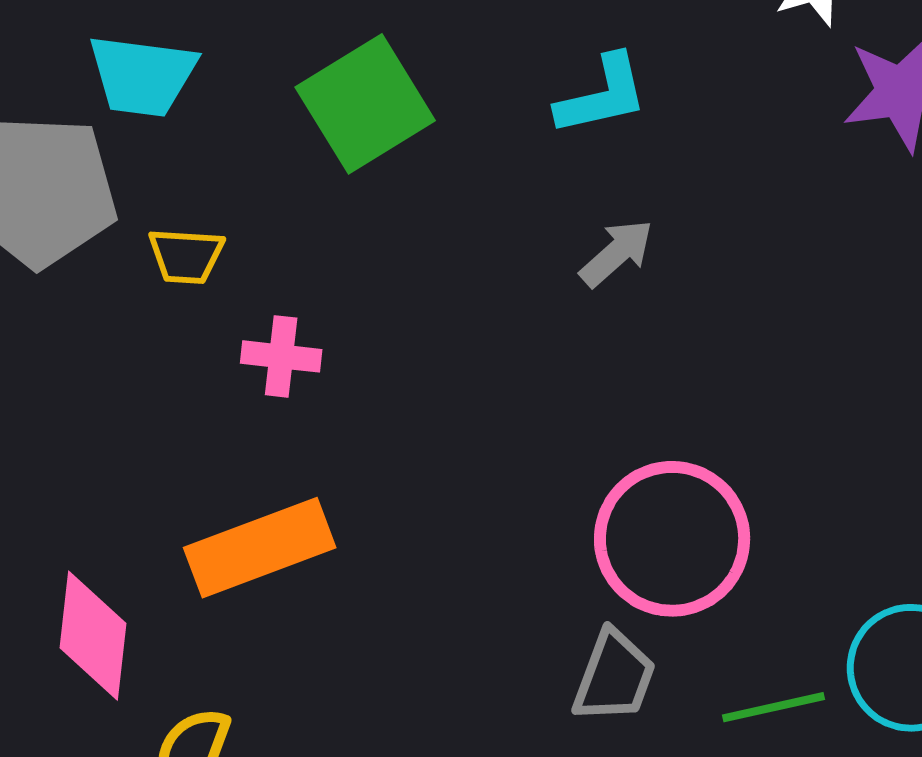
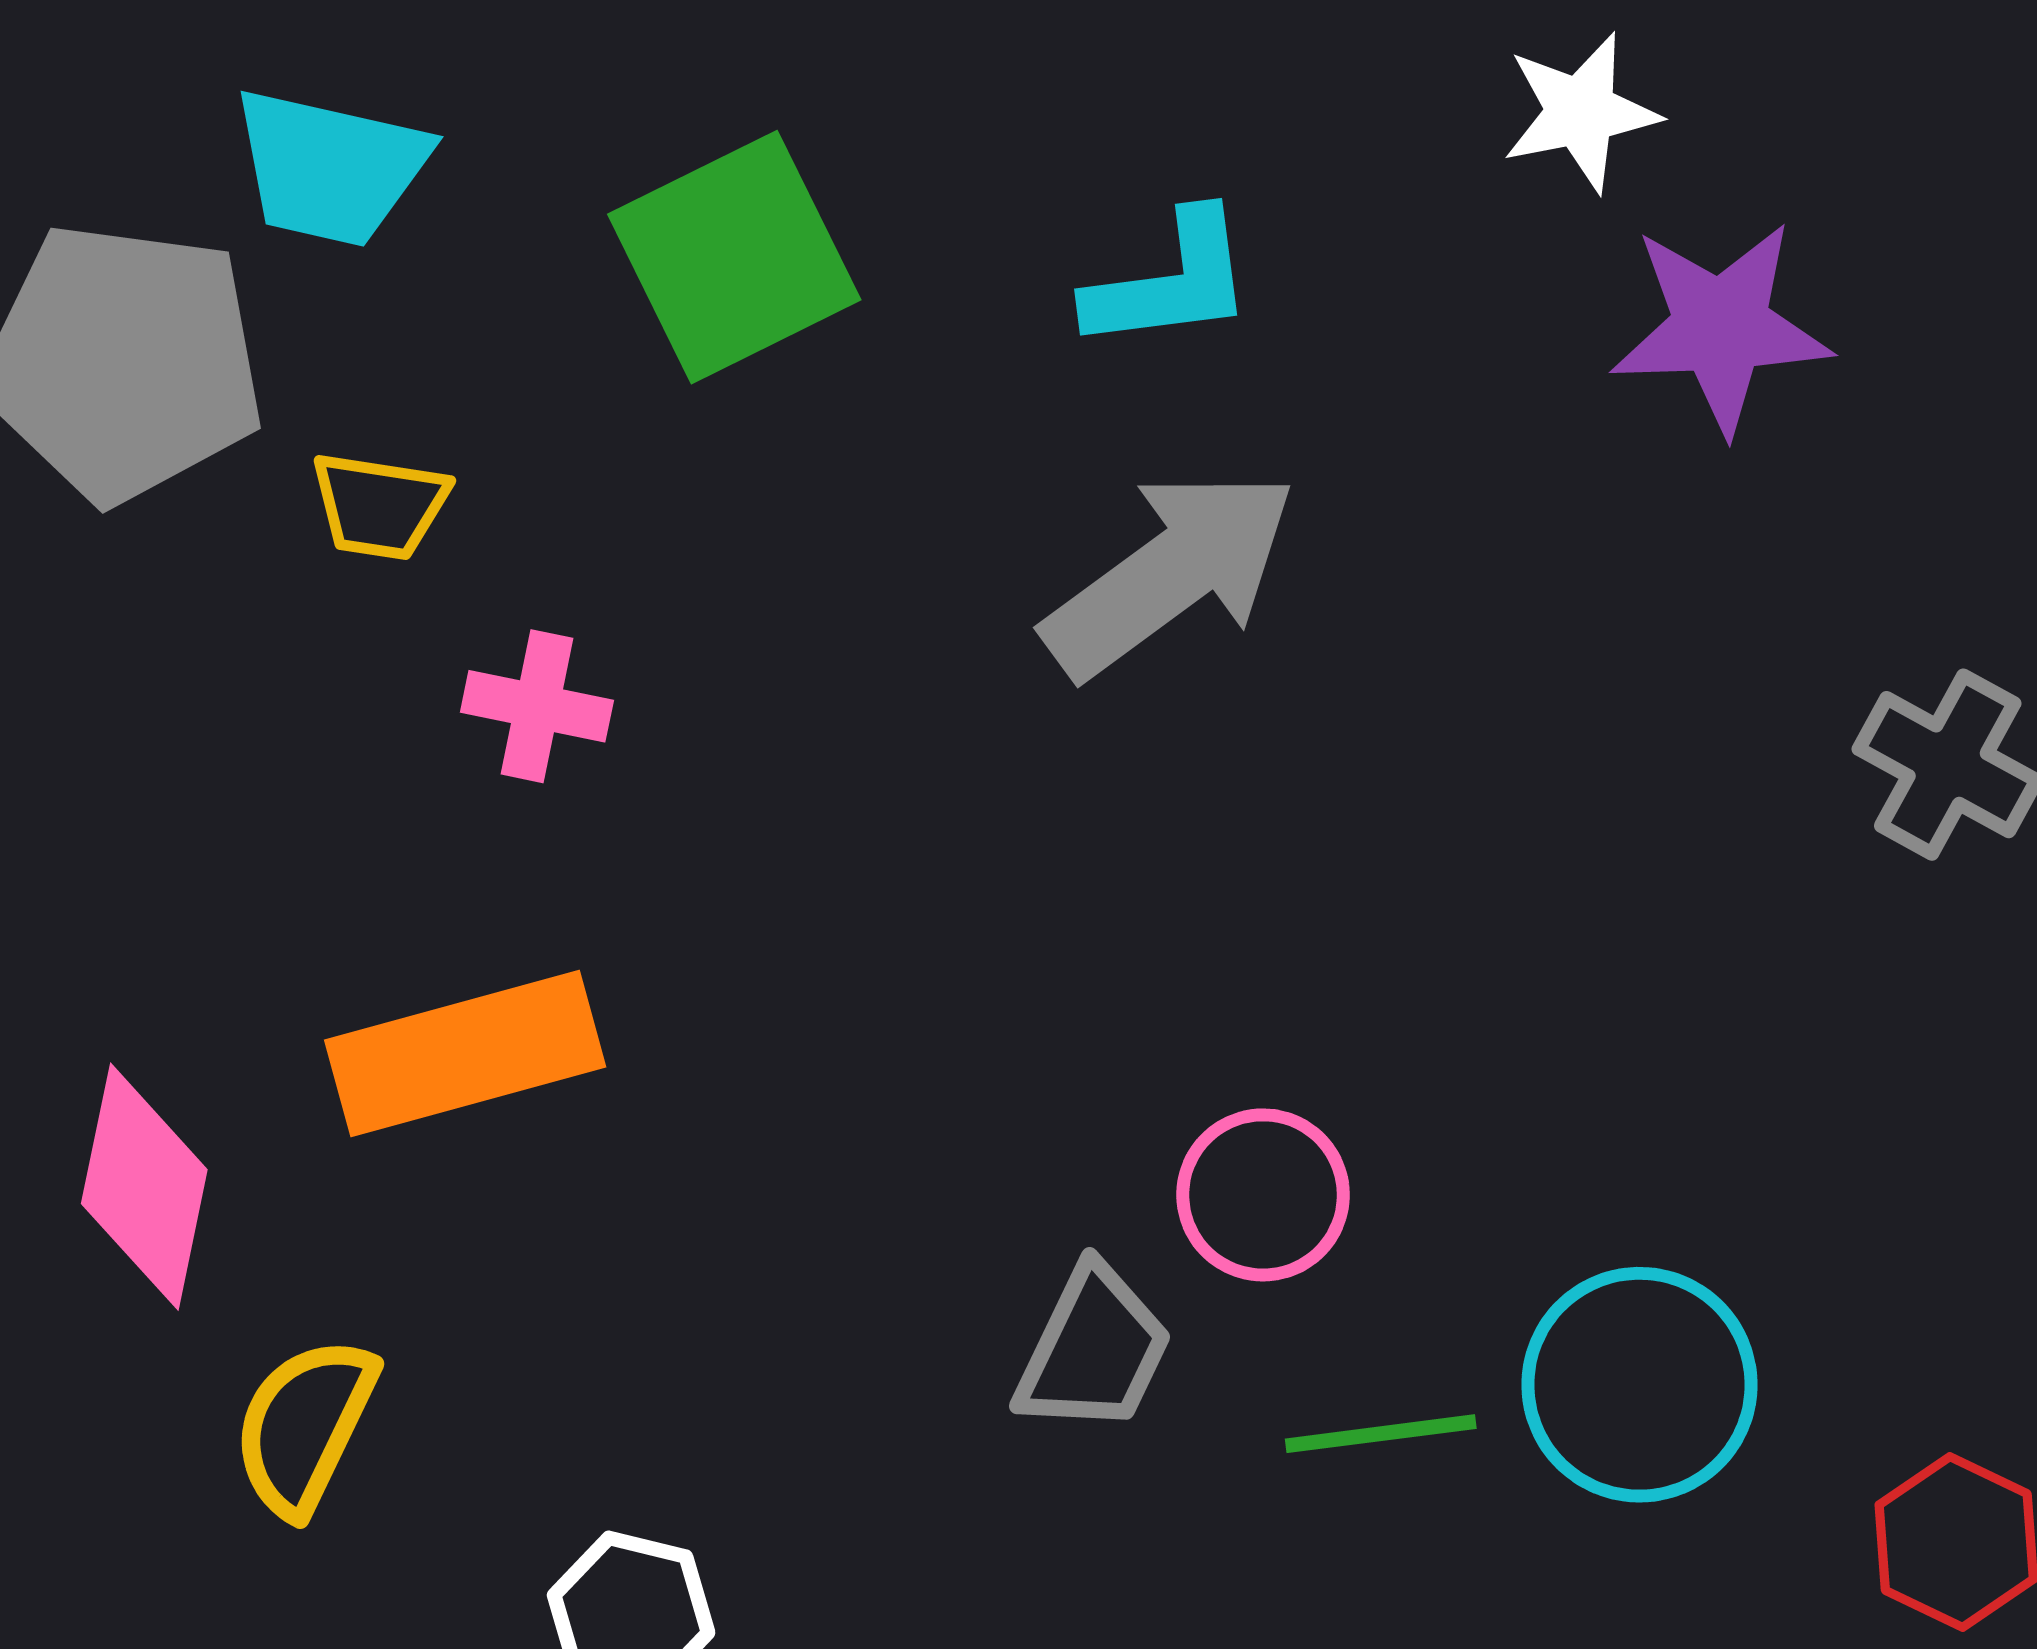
gray arrow: (617, 253) -> (1170, 574), size x1.8
pink circle: (672, 539) -> (1263, 1195), moved, size x0.6

